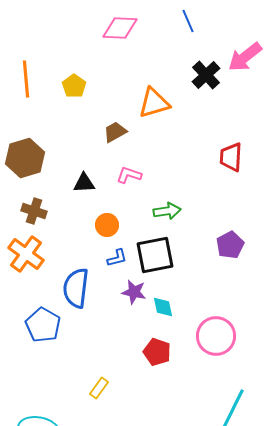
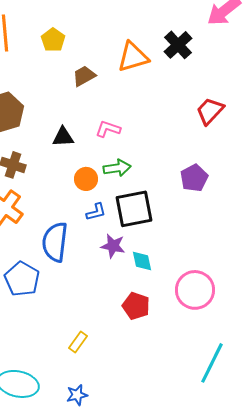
black cross: (206, 75) -> (178, 45), moved
brown trapezoid: (115, 132) -> (84, 76), moved
red trapezoid: (231, 157) -> (210, 111), turned 40
green arrow: (167, 211) -> (117, 168), moved
purple pentagon: (230, 245) -> (194, 178), moved

